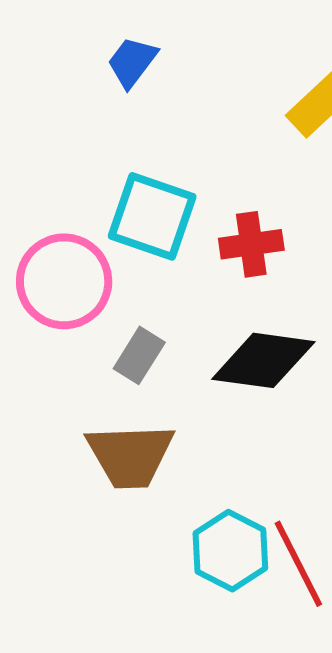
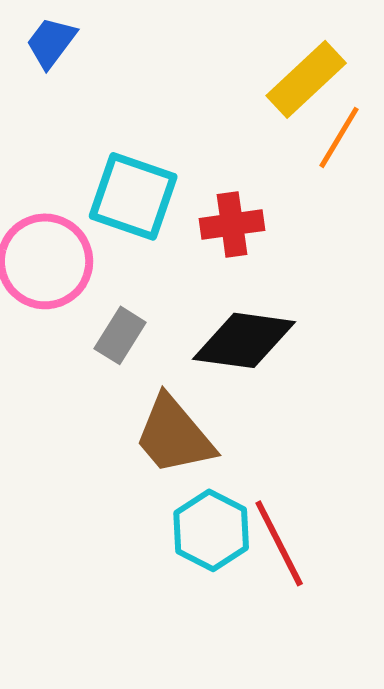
blue trapezoid: (132, 62) -> (51, 42), moved
brown trapezoid: (130, 456) -> (174, 435), moved, turned 52

